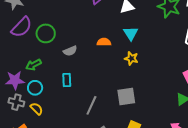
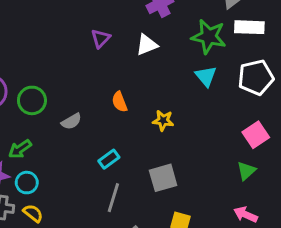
cyan triangle: (131, 33) -> (206, 76), moved
orange semicircle: (104, 42) -> (120, 102), turned -104
cyan rectangle: (67, 80) -> (109, 159), moved, turned 64

